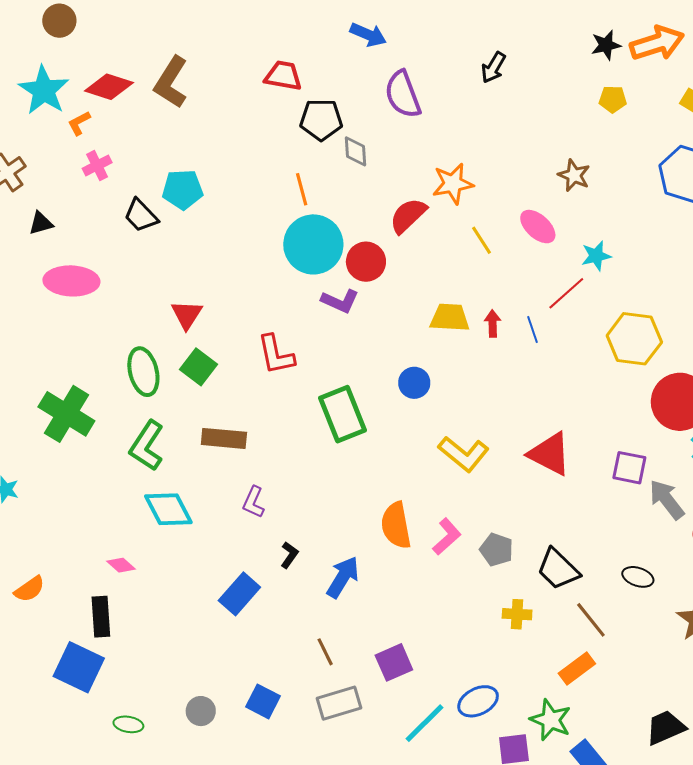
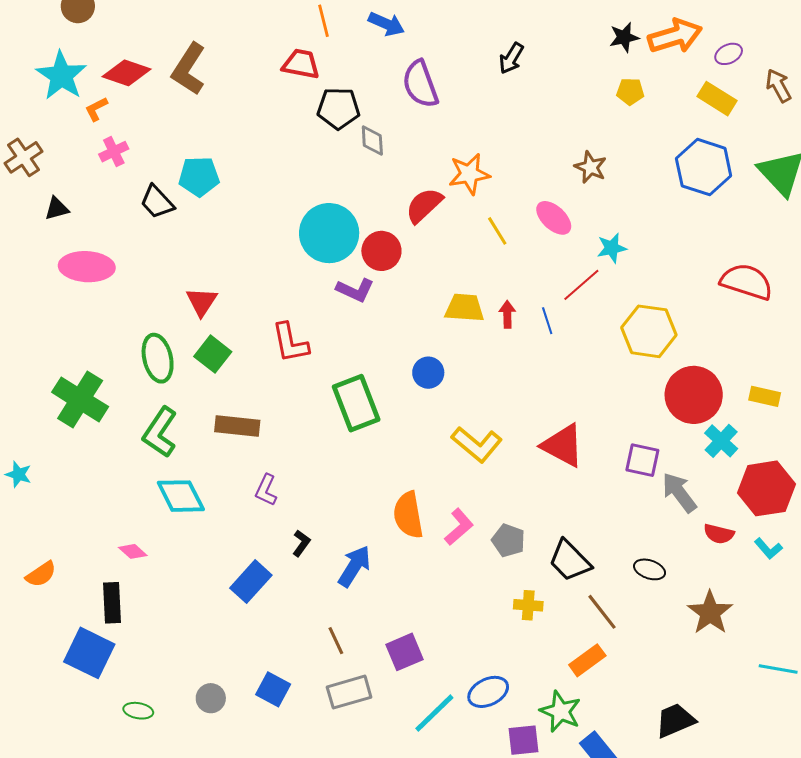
orange line: (302, 189) -> (323, 21), moved

